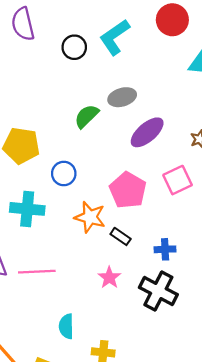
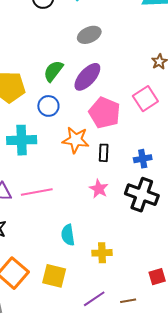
green semicircle: (87, 116) -> (53, 71), moved
purple ellipse: (147, 132) -> (87, 77), moved
black rectangle: (121, 236) -> (104, 153), turned 66

